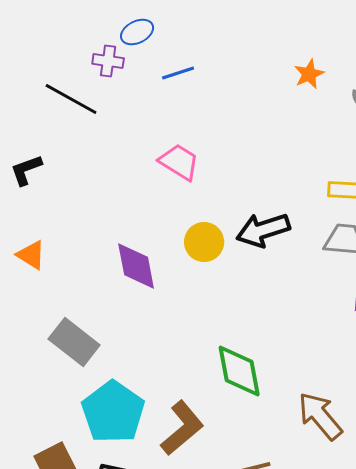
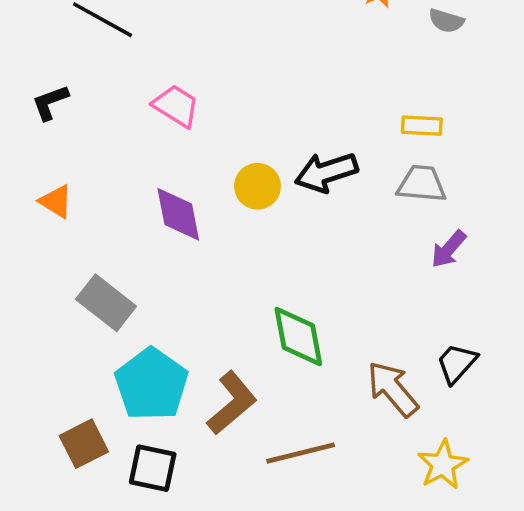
pink trapezoid: (179, 162) -> (176, 106), moved

